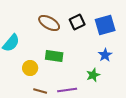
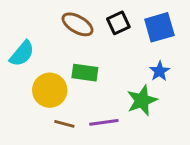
yellow circle: (30, 68) -> (50, 90), size x1.5
green star: (93, 75) -> (142, 100), size x1.5

